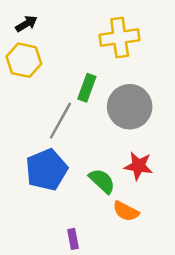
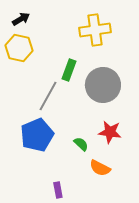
green semicircle: (102, 181) -> (81, 144), size x0.7

